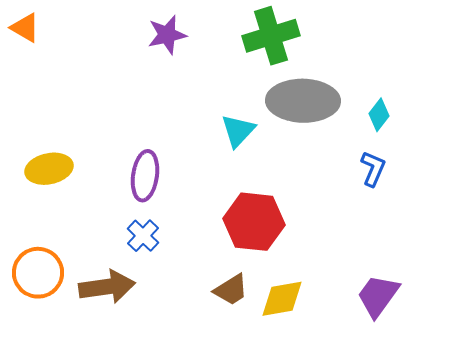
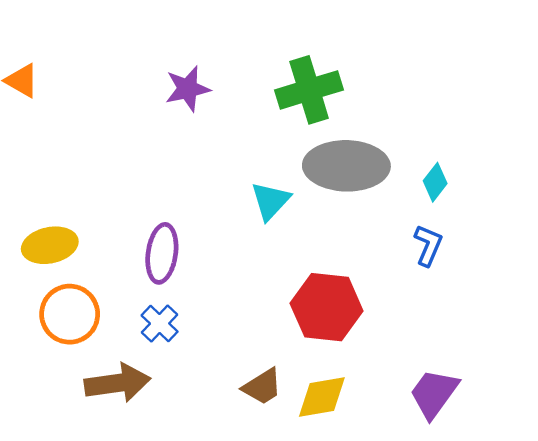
red hexagon: (254, 222) -> (327, 307), moved
orange circle: (38, 273) -> (70, 314), moved

